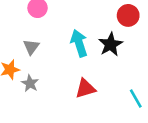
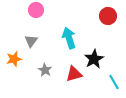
black star: (111, 44) -> (94, 59), moved
gray star: (30, 83) -> (45, 70), moved

